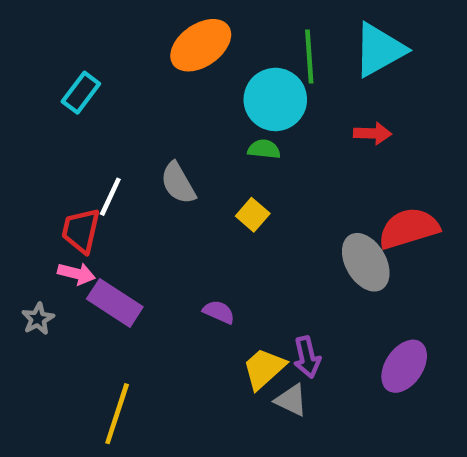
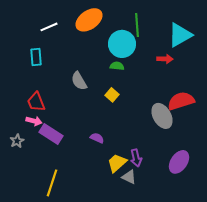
cyan triangle: (379, 50) -> (180, 35), moved
cyan rectangle: (81, 93) -> (36, 57), moved, turned -42
white line: (110, 197) -> (49, 27), moved, turned 42
red trapezoid: (81, 231) -> (36, 102), turned -35

